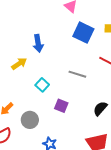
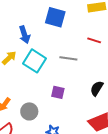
blue square: (83, 33) -> (55, 17), moved
cyan square: (42, 85) -> (34, 61), moved, size x1.6

